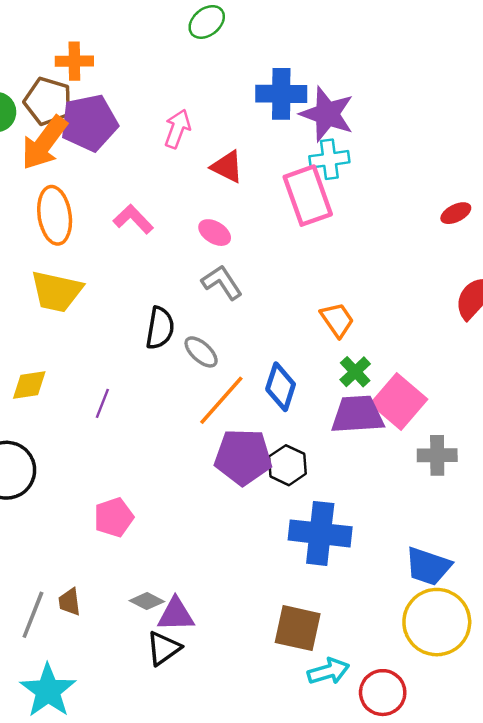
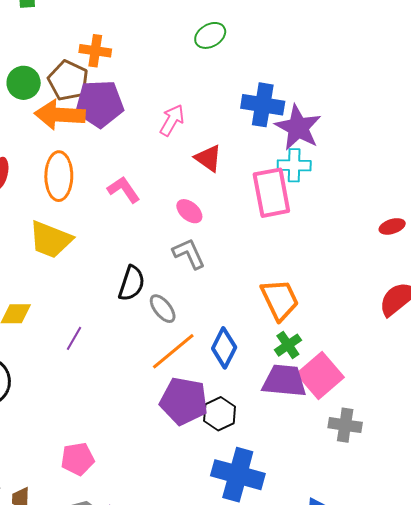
orange arrow: (44, 143) -> (60, 115), turned 48
orange trapezoid: (337, 320) -> (280, 300), size x1.4
pink pentagon: (114, 517) -> (78, 459), moved

